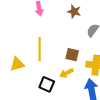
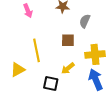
brown square: (72, 55) -> (68, 40), moved

